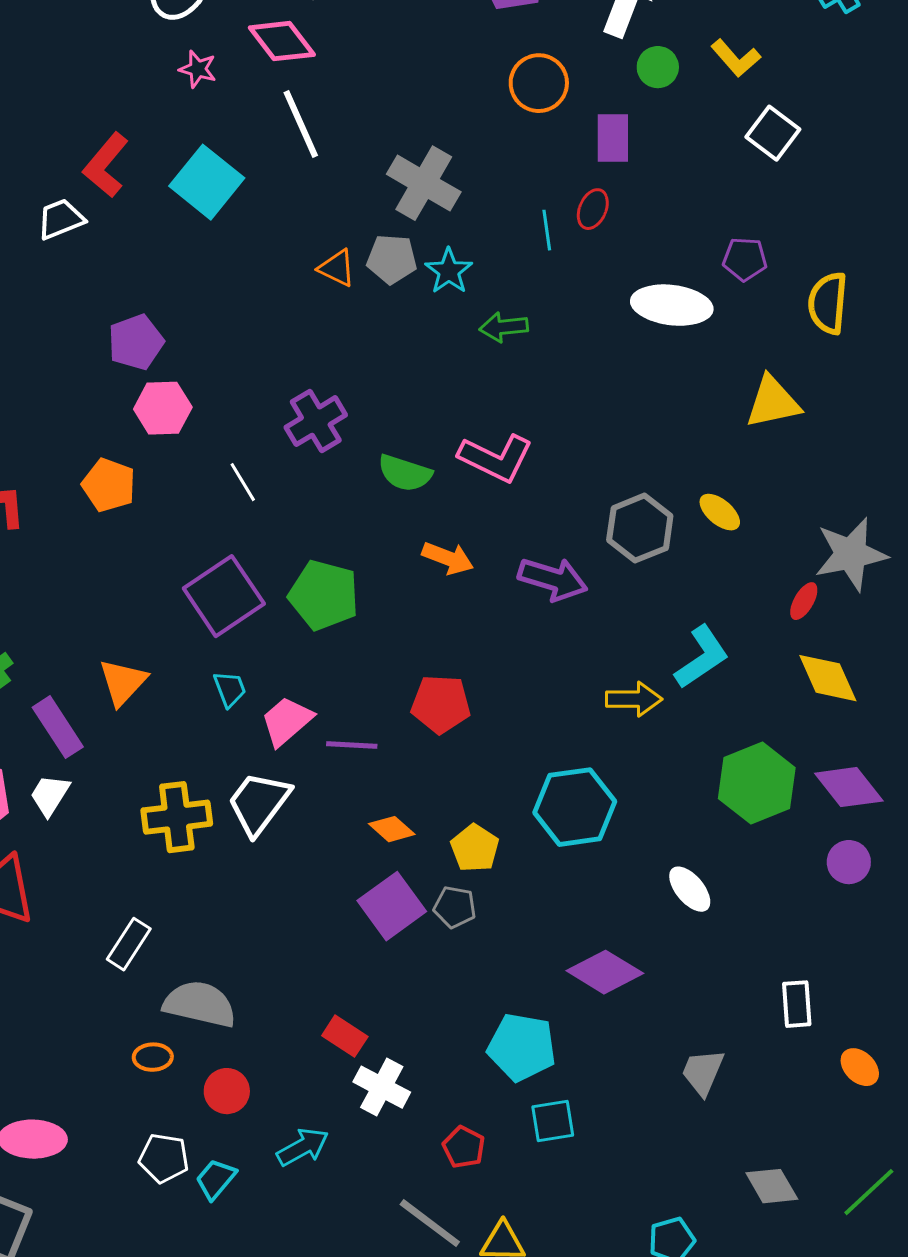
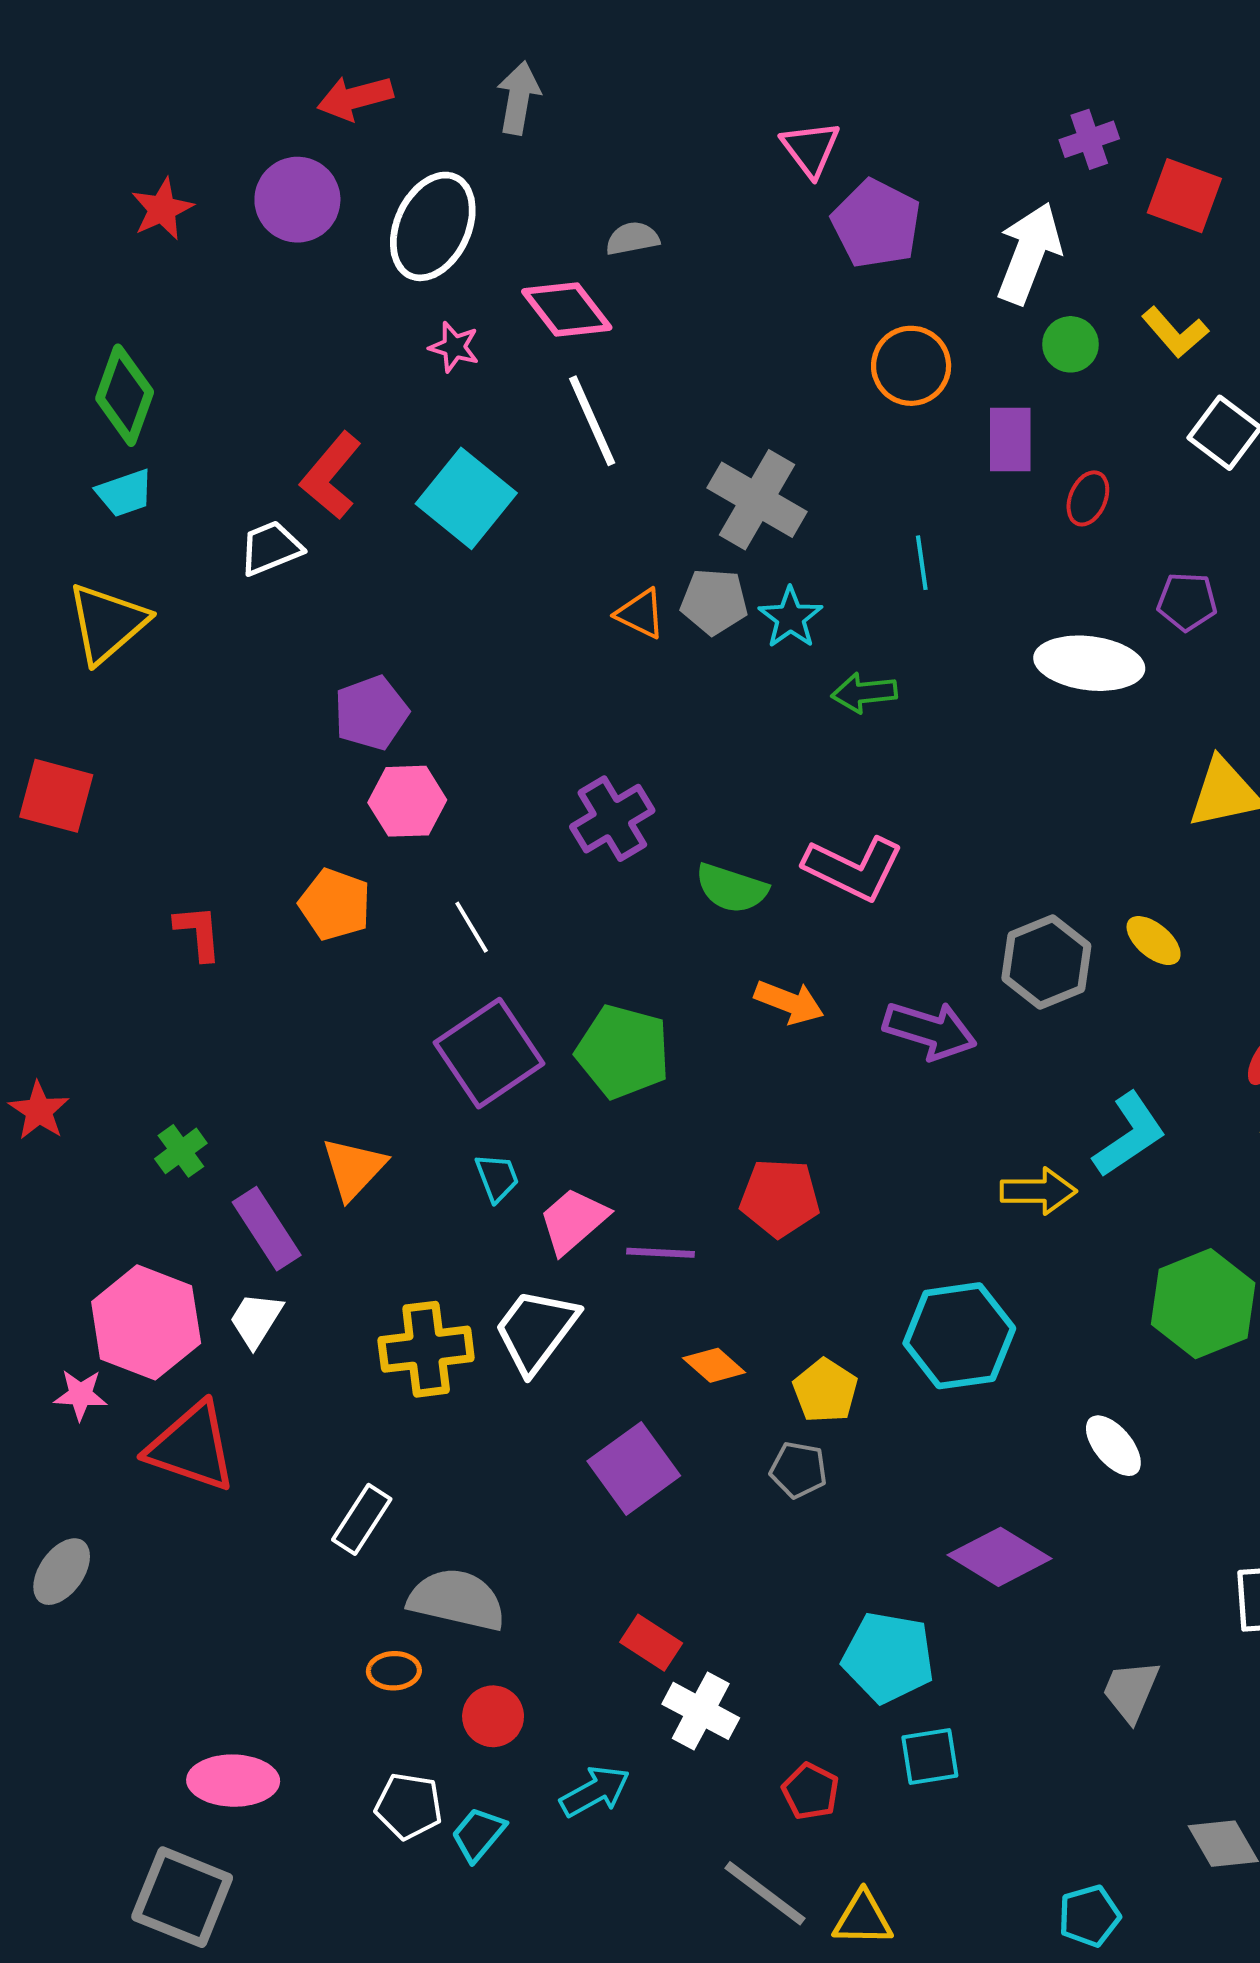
red ellipse: (593, 209) -> (1088, 498), moved
white line: (243, 482) -> (472, 927), moved
purple square: (392, 906) -> (634, 1468), moved

